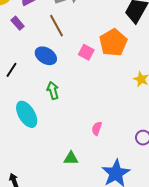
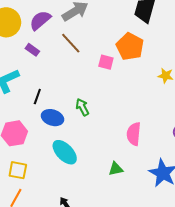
blue ellipse: (46, 56) -> (53, 118), moved
cyan ellipse: (27, 114) -> (65, 152), moved
pink semicircle: (97, 128) -> (134, 134), size x1.6

